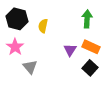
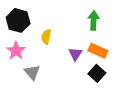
yellow semicircle: (43, 26) -> (46, 37), moved

